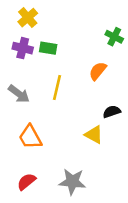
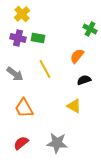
yellow line: (57, 88) -> (45, 69), turned -42
black semicircle: (112, 112) -> (84, 80), moved

